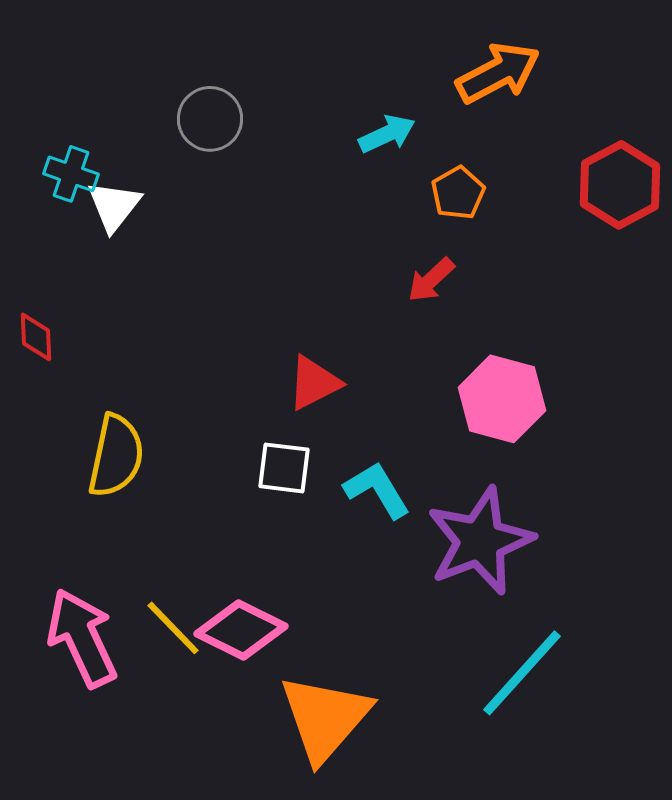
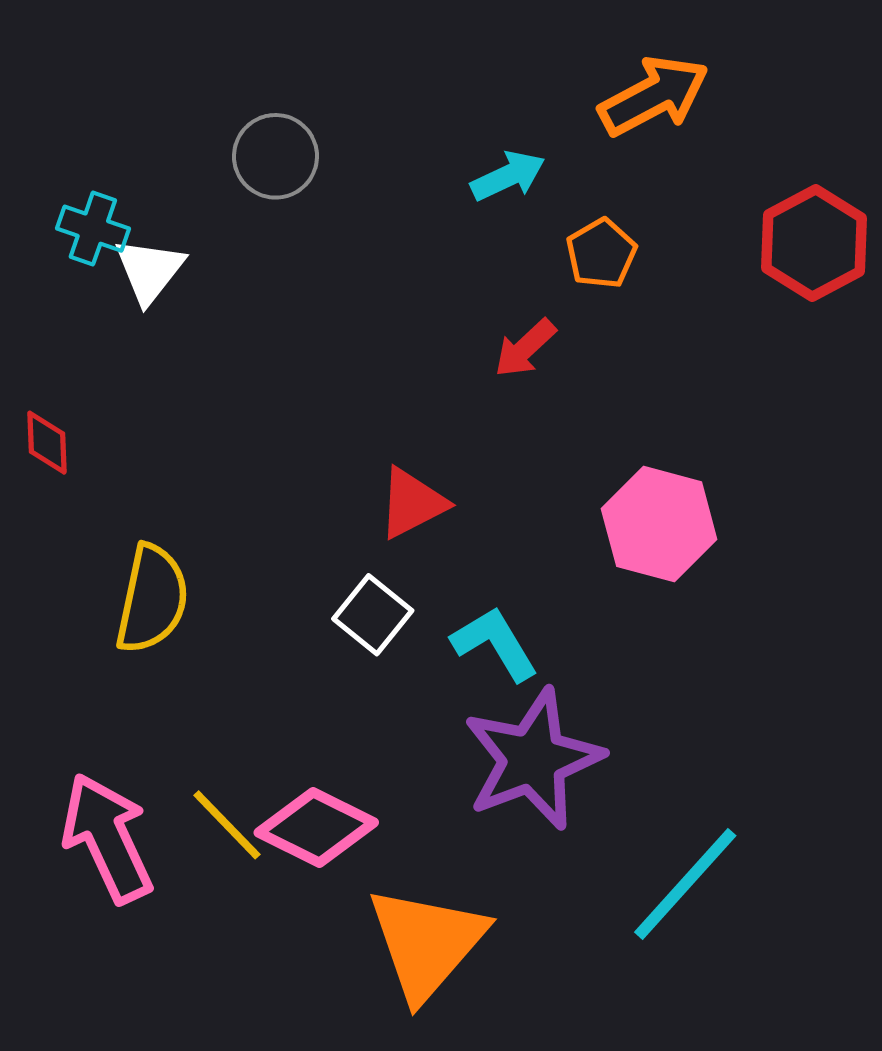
red arrow: (431, 280) -> (525, 348), moved
white square: (284, 468) -> (373, 615), turned 32
purple star: (480, 541) -> (533, 759), moved

